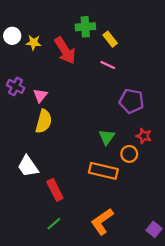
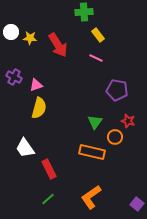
green cross: (85, 27) -> (84, 12), moved
pink triangle: (40, 95) -> (36, 85), turned 32

